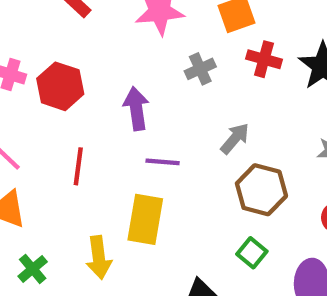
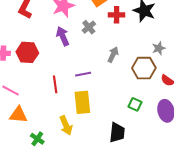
purple arrow: (136, 109) -> (63, 36), moved
red line: (78, 166) -> (55, 84), moved
brown hexagon: (261, 190) -> (144, 68), moved

